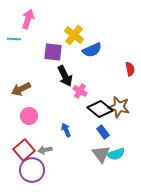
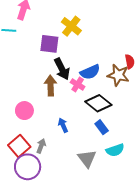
blue semicircle: (92, 50) -> (90, 72), moved
brown arrow: (21, 89) -> (50, 86), moved, turned 114
brown star: (119, 107) -> (118, 75), moved
gray arrow: (45, 150) -> (41, 146), turned 120
gray triangle: (101, 154) -> (87, 158), moved

